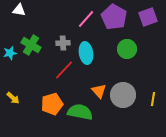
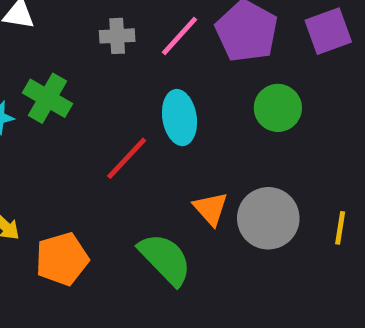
gray cross: (63, 43) -> (117, 36), moved
orange pentagon: (52, 104) -> (62, 259), moved
green semicircle: (80, 112) -> (165, 259), turned 35

